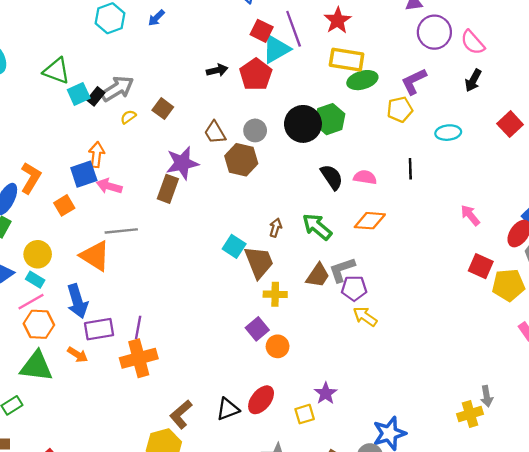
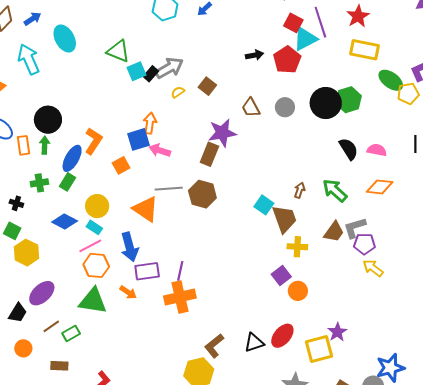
green ellipse: (362, 80) -> (391, 80), moved, turned 50
brown hexagon: (241, 160) -> (202, 194), moved
yellow square: (305, 414) -> (319, 349), size x1.6

